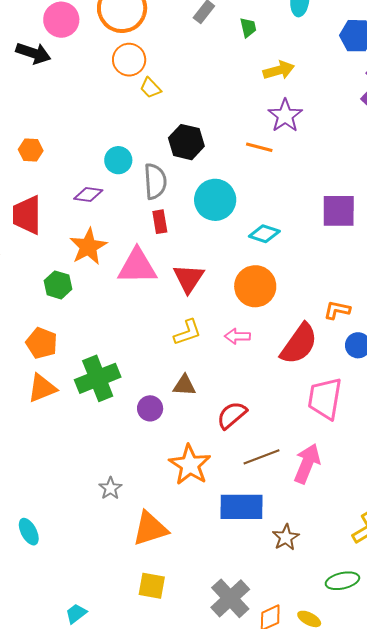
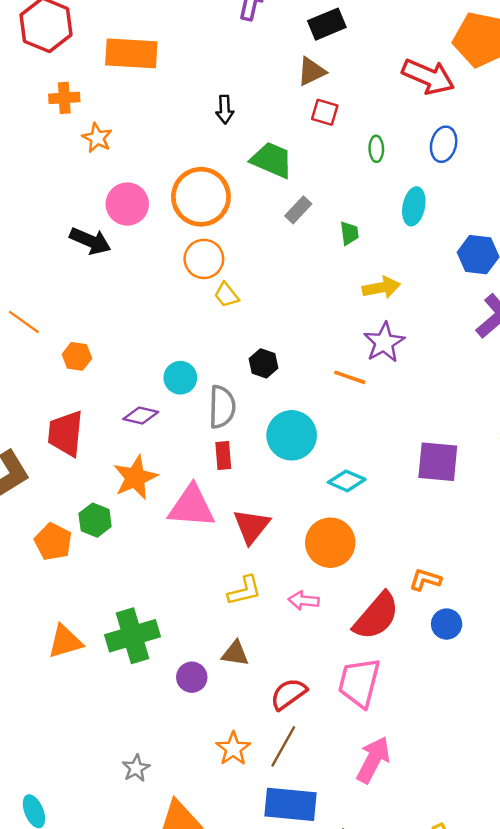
black hexagon: (186, 142) -> (264, 363), size x0.7
orange pentagon: (42, 343) -> (53, 542), moved
pink trapezoid: (325, 398) -> (359, 683), moved
brown line: (261, 457) -> (283, 746), moved, turned -45
orange star: (190, 465) -> (233, 749), size x0.7

